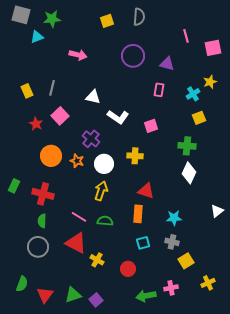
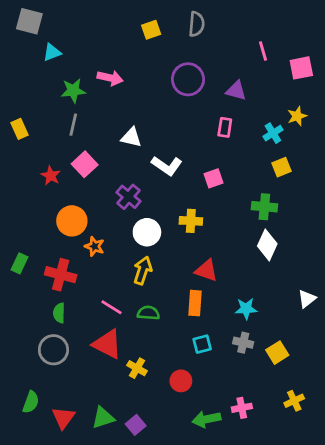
green star: (52, 19) -> (73, 91), moved
yellow rectangle: (27, 91) -> (19, 129), moved
orange star: (77, 161) -> (95, 246), moved
yellow square: (186, 261) -> (277, 353), moved

